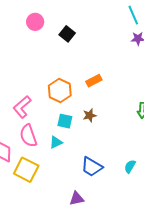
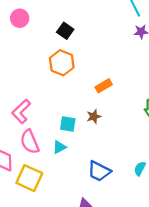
pink circle: (35, 22) -> (20, 18), moved
orange rectangle: (94, 81) -> (104, 86), moved
orange hexagon: (60, 90) -> (62, 63), moved

